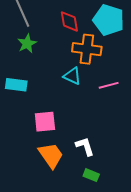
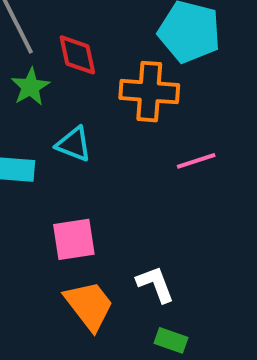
red diamond: (69, 21) -> (77, 55), moved
cyan triangle: (72, 76) -> (74, 144), moved

